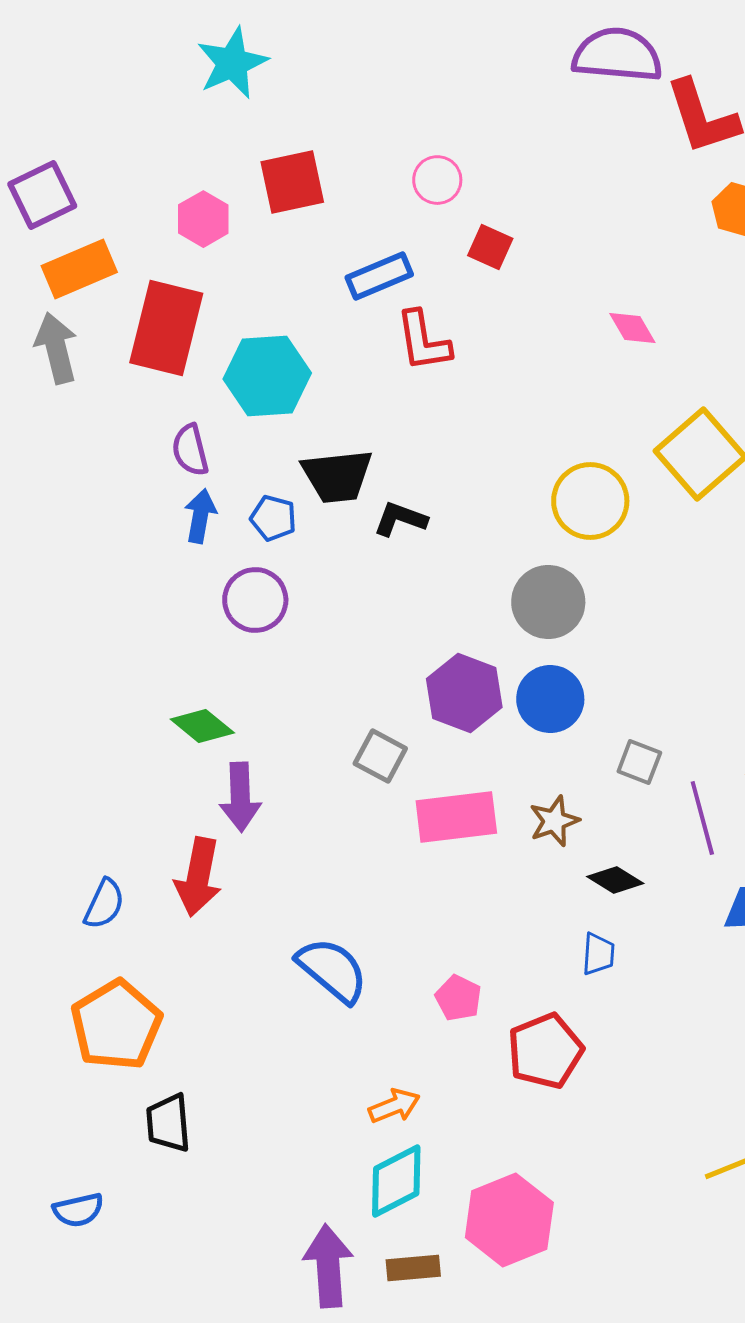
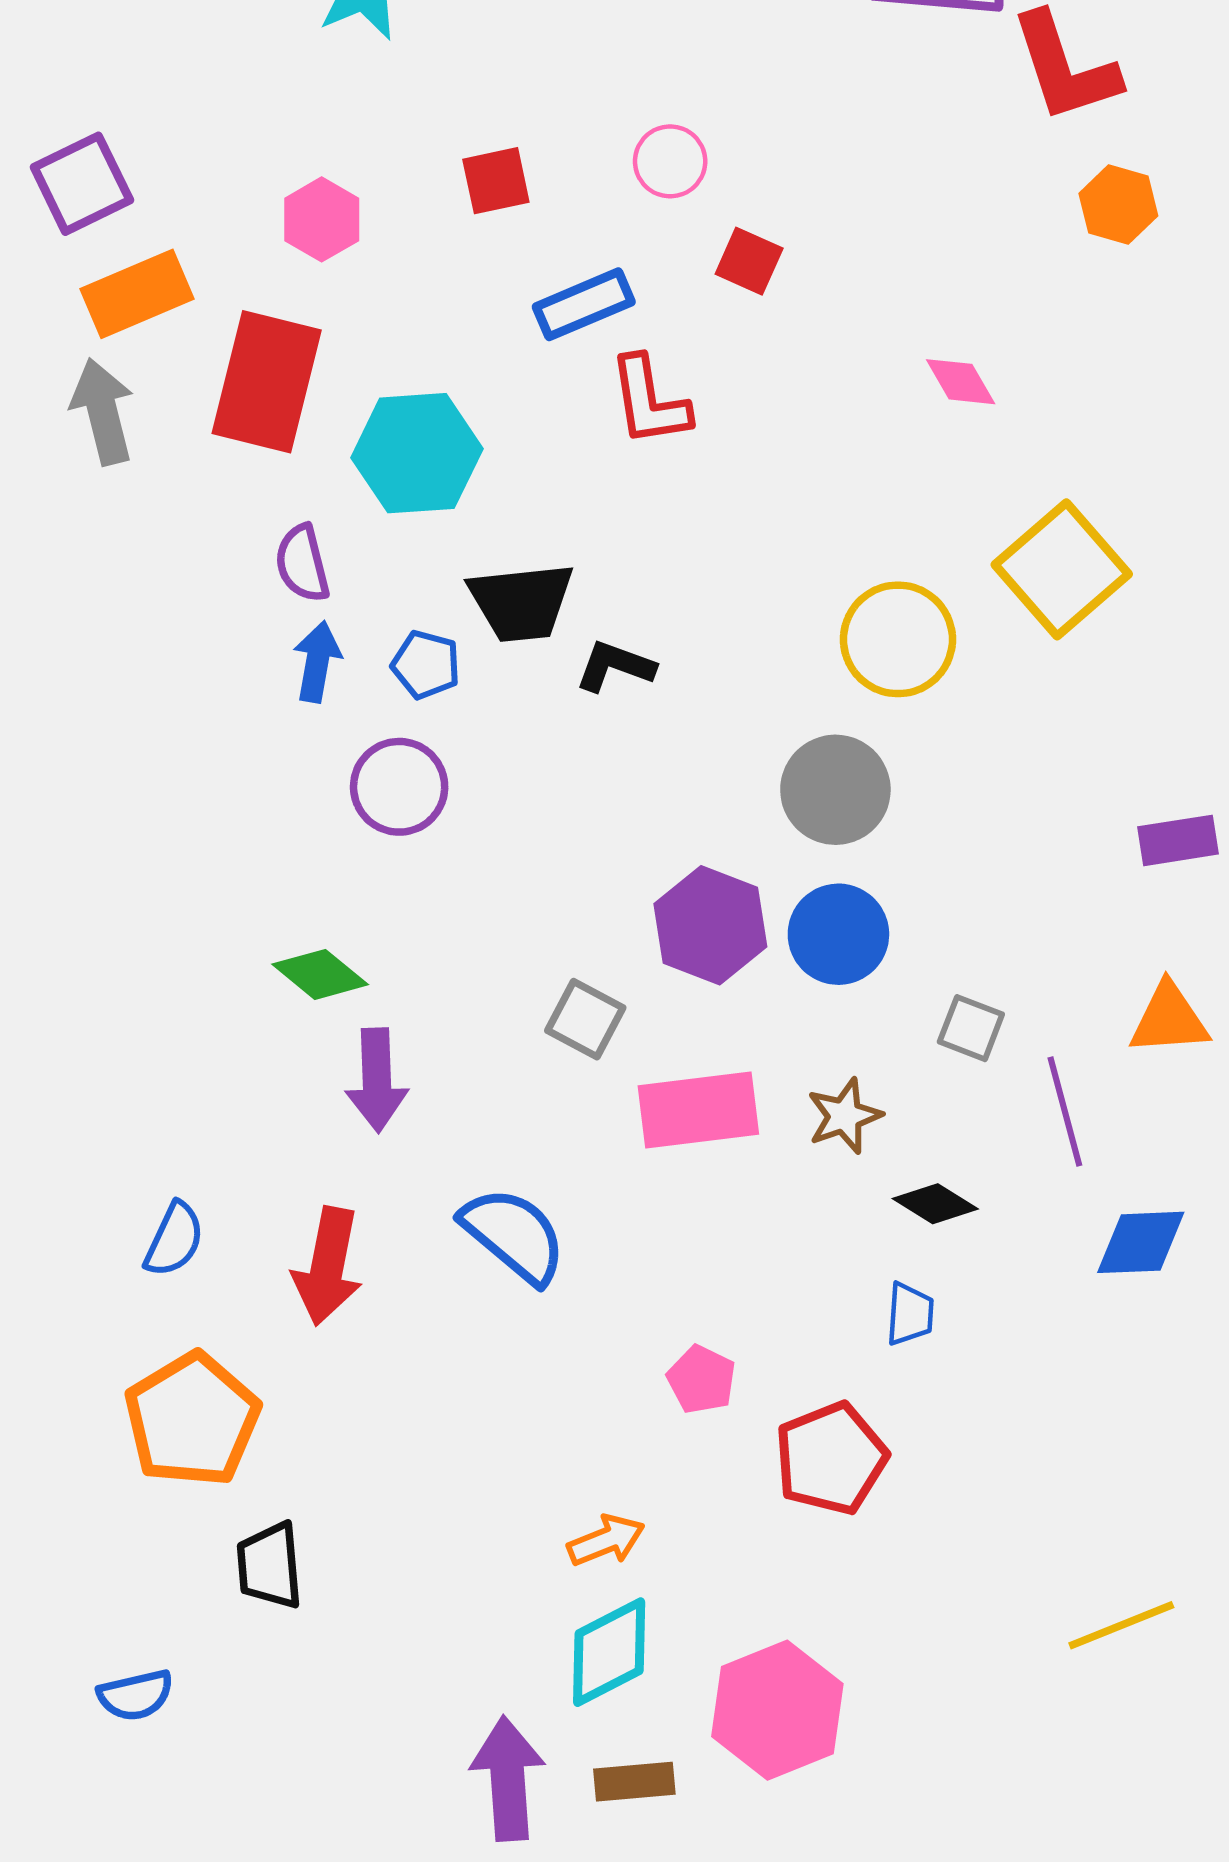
red square: (292, 182) -> (496, 181), moved, size x0.7
red arrow: (198, 877) -> (328, 1266), moved
blue semicircle: (332, 970) -> (514, 1235), moved

